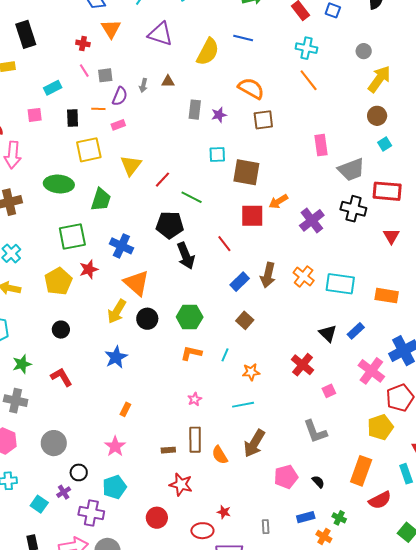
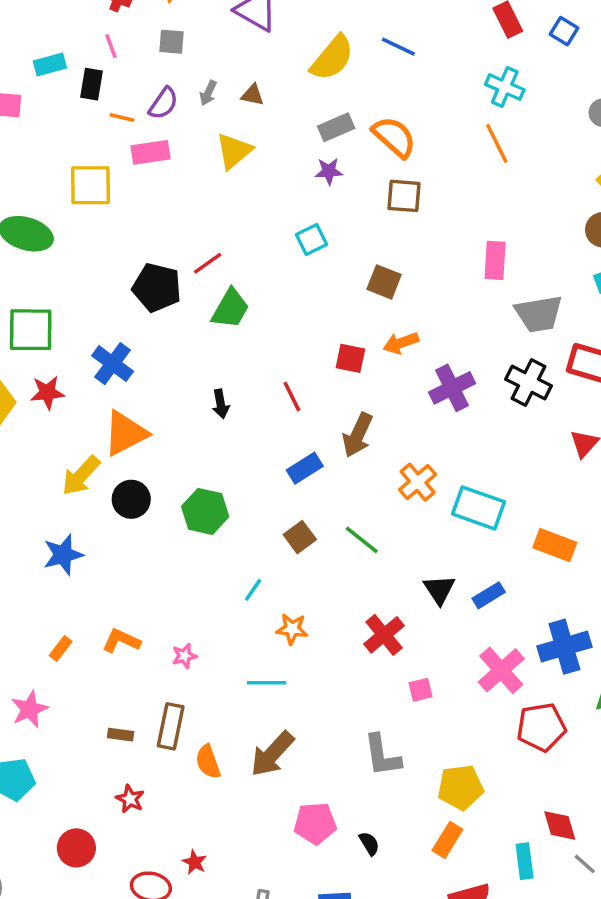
gray square: (105, 75) -> (172, 42), moved
gray rectangle: (195, 110) -> (336, 127), moved, turned 48
black rectangle: (73, 118) -> (92, 84), moved
pink rectangle: (118, 125) -> (151, 152), size x1.5
cyan square: (217, 155) -> (312, 240), turned -36
yellow triangle: (131, 165) -> (234, 151), moved
brown square: (246, 172) -> (384, 282), moved, size x0.7
green line: (192, 197) -> (362, 540), moved
green trapezoid: (101, 200) -> (230, 309), moved
red square: (252, 216) -> (350, 358), size x0.7
black pentagon: (170, 225) -> (157, 288), moved
black arrow: (186, 256) -> (221, 404), size x0.6
brown arrow: (268, 275) -> (358, 435), moved
orange triangle: (136, 283) -> (125, 433), turned 40
orange L-shape: (191, 353) -> (121, 641), moved
yellow pentagon: (380, 427) -> (460, 787), moved
orange rectangle: (361, 471) -> (447, 840), size x0.7
red star: (181, 484) -> (130, 799), size x0.7

